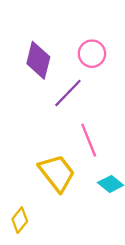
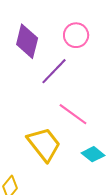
pink line: (89, 140) -> (73, 114), turned -32

